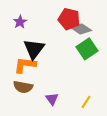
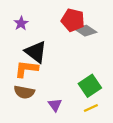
black triangle: (34, 49) -> (36, 52), turned -30
green square: (87, 49) -> (90, 86), moved
yellow line: (86, 102) -> (91, 108), turned 32

